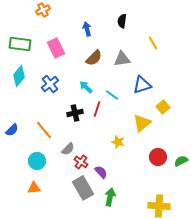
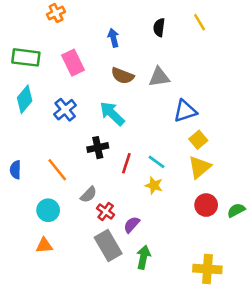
yellow line: (153, 43) -> (200, 22), moved
brown semicircle: (94, 58) -> (123, 76), turned 66
cyan arrow: (86, 87) -> (112, 114), size x1.5
cyan line: (112, 95) -> (156, 162), moved
yellow square: (163, 107) -> (198, 140), moved
red line: (97, 109) -> (126, 163), moved
yellow triangle: (142, 123) -> (200, 167), moved
blue semicircle: (12, 130) -> (15, 170), turned 136
purple semicircle: (101, 172) -> (132, 225), turned -96

